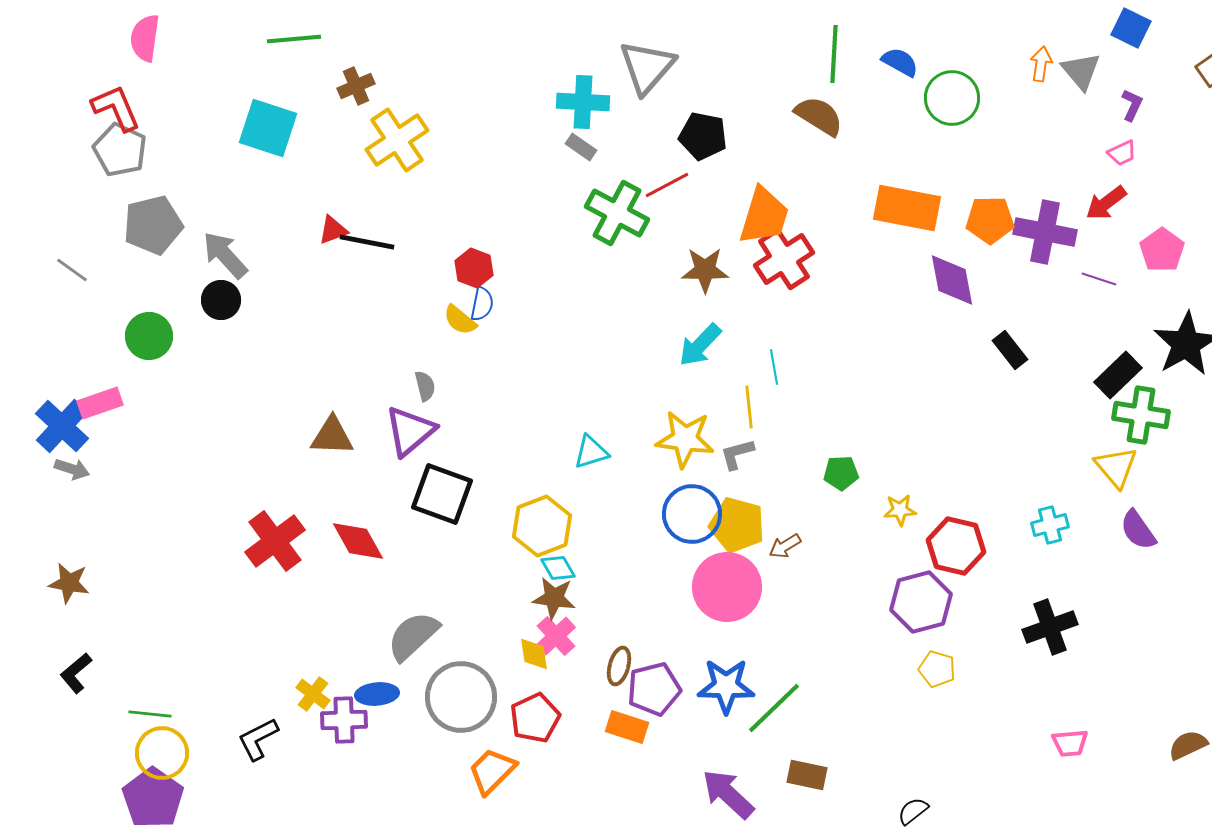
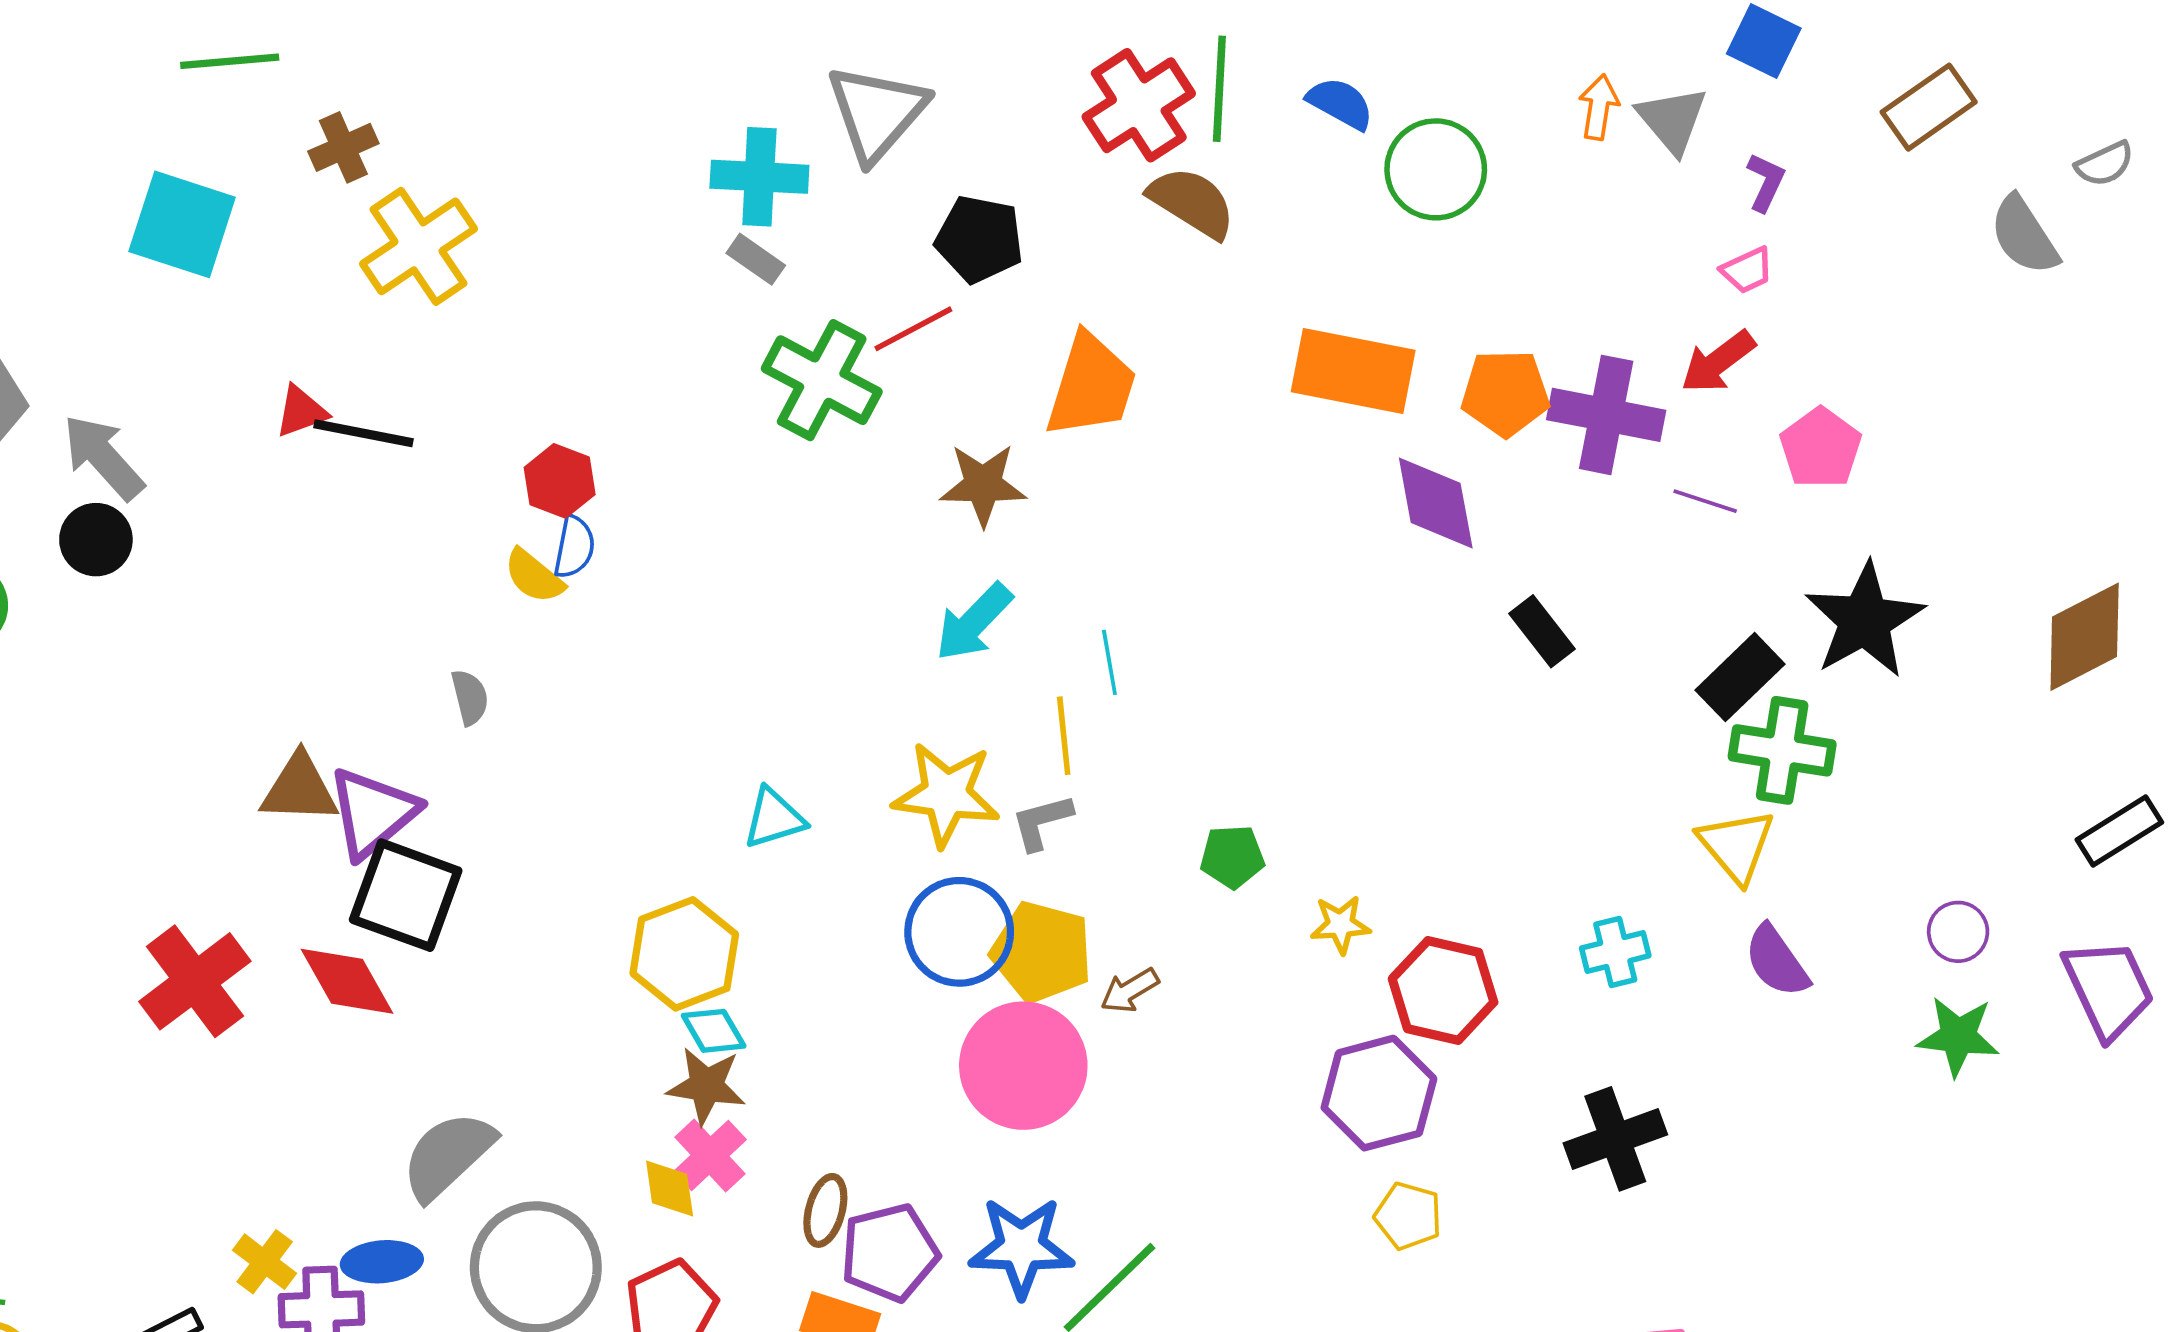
red cross: (784, 259) -> (1139, 105), moved
purple triangle: (410, 431) -> (373, 813), moved
black square: (442, 494) -> (406, 895), moved

